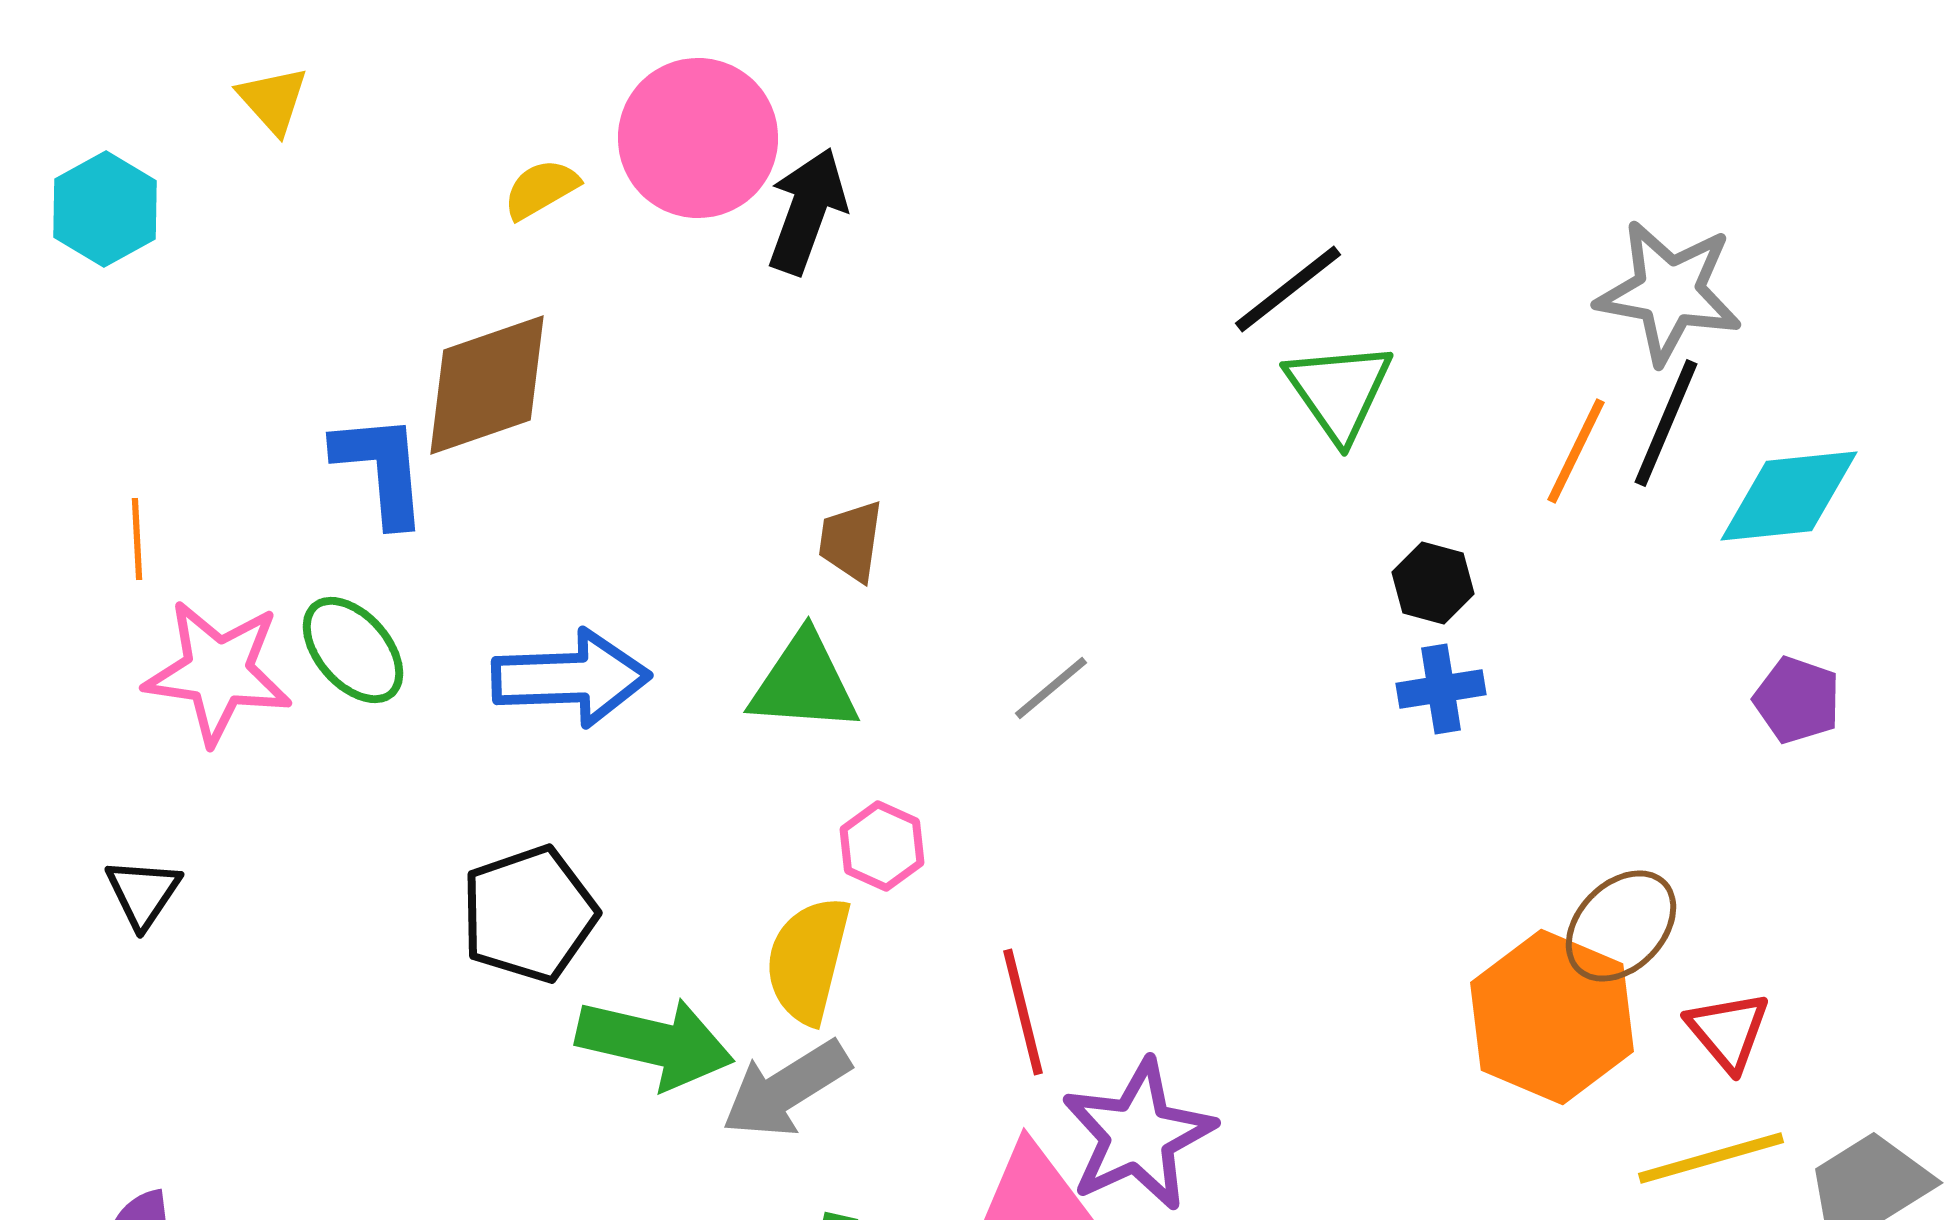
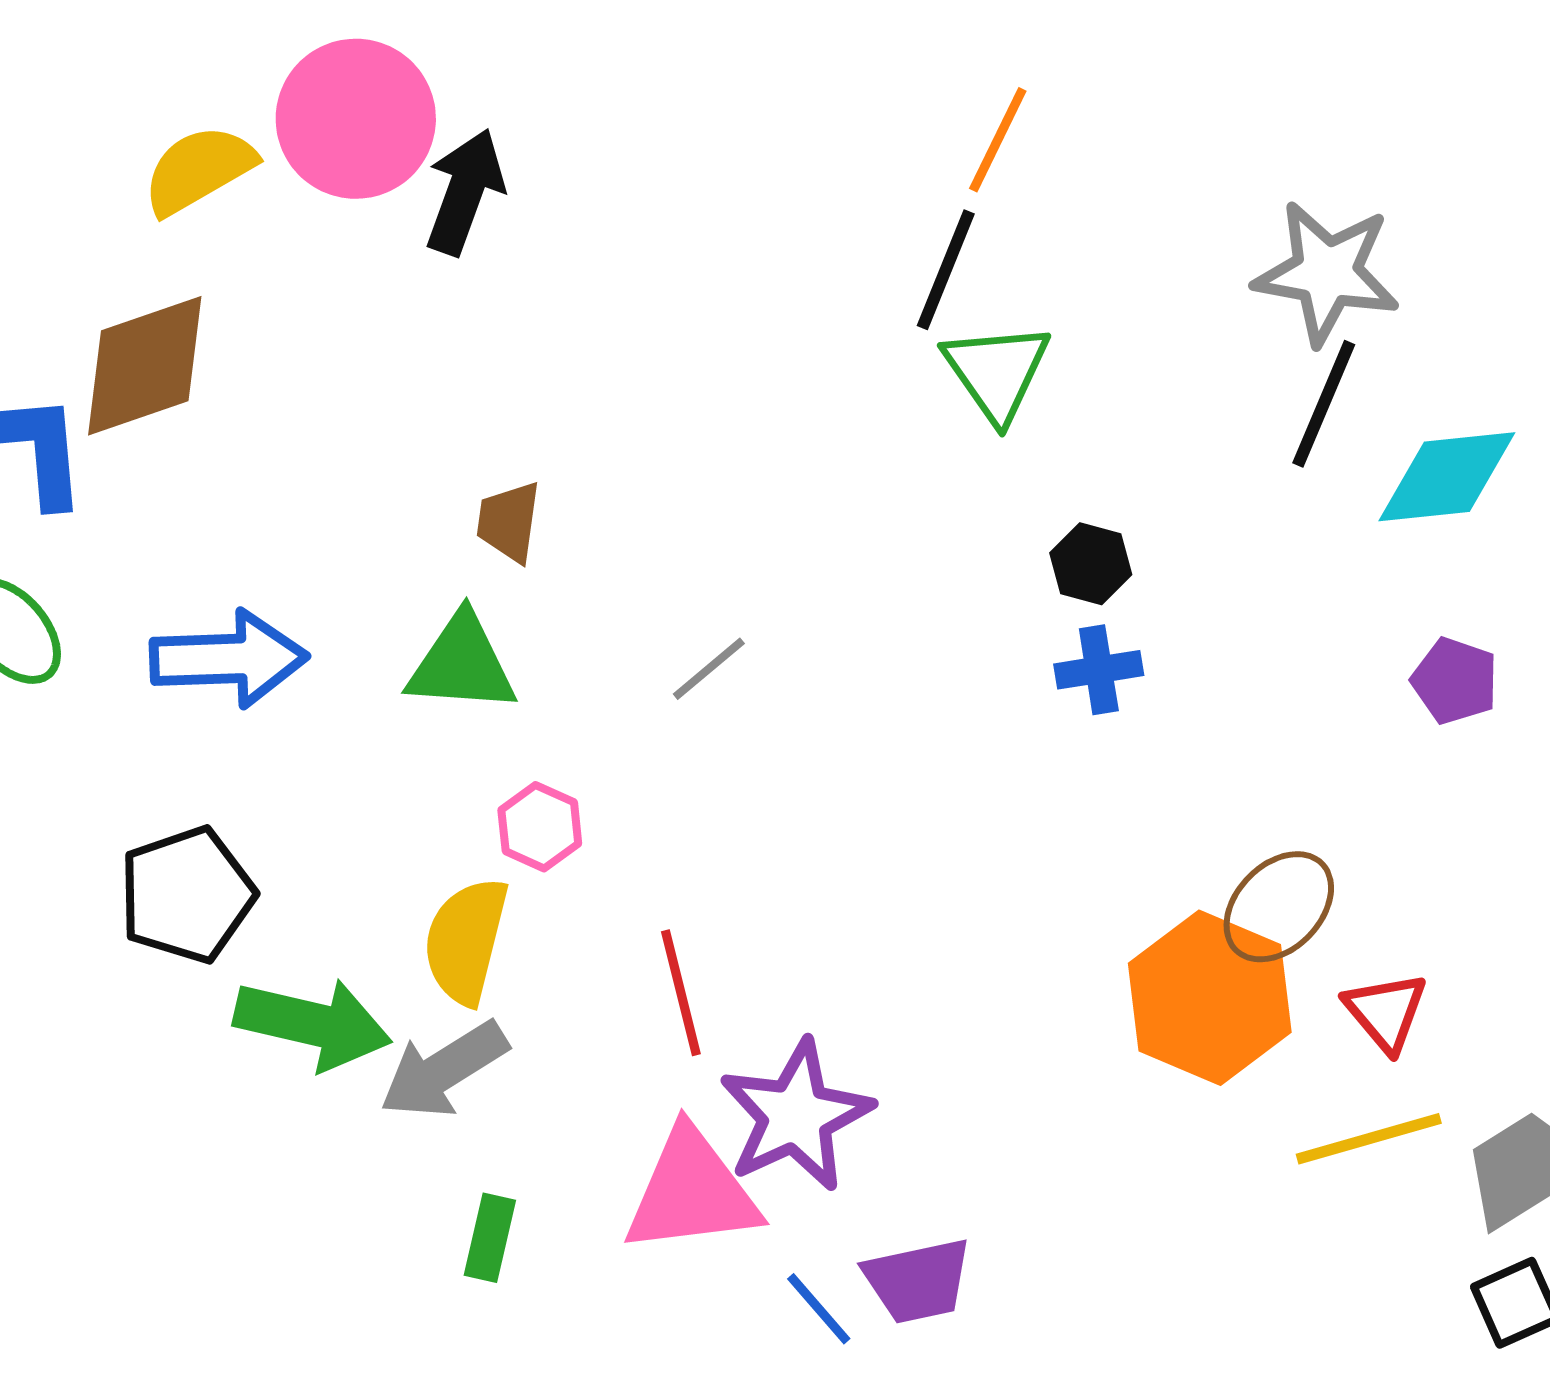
yellow semicircle: (541, 189) -> (199, 170), size x1.5
black line: (1288, 289) -> (946, 270), turned -30
orange line: (1576, 451) -> (998, 140), moved

